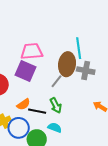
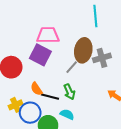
cyan line: (79, 48) -> (95, 16), moved
gray cross: (86, 71) -> (102, 58), turned -30
orange semicircle: (23, 104) -> (36, 89), turned 88

